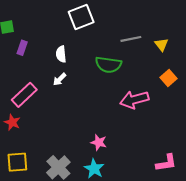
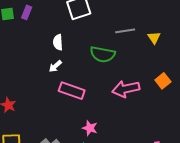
purple rectangle: (22, 48) -> (27, 12), moved
orange square: (168, 78) -> (163, 81), moved
pink rectangle: (24, 95) -> (72, 91), moved, turned 60

